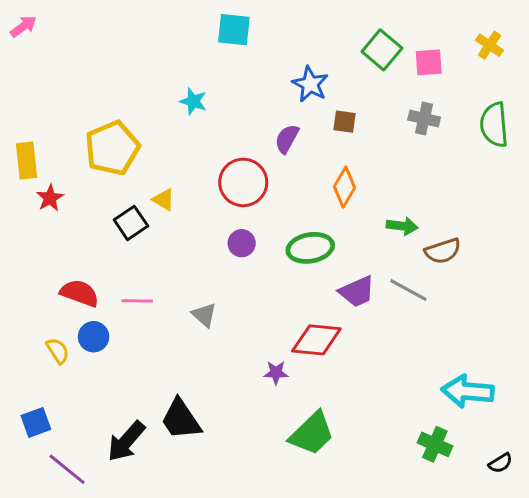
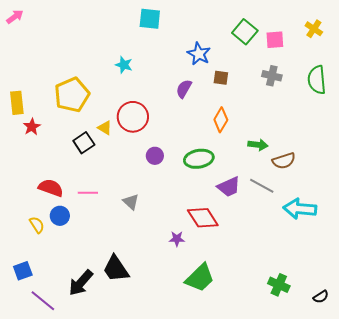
red circle: (243, 182) -> (133, 117), moved
red diamond: (316, 340) -> (203, 218), turned 52
cyan arrow: (468, 391) -> (300, 209), moved

